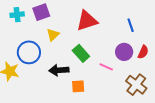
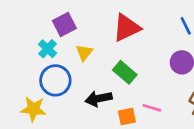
cyan cross: (17, 15) -> (48, 49), moved, turned -32
pink line: (106, 67) -> (152, 108), moved

